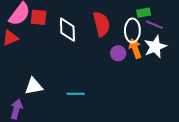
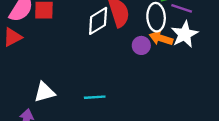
white diamond: (67, 30) -> (98, 21), moved, turned 65
orange arrow: (135, 48) -> (161, 38), turned -48

